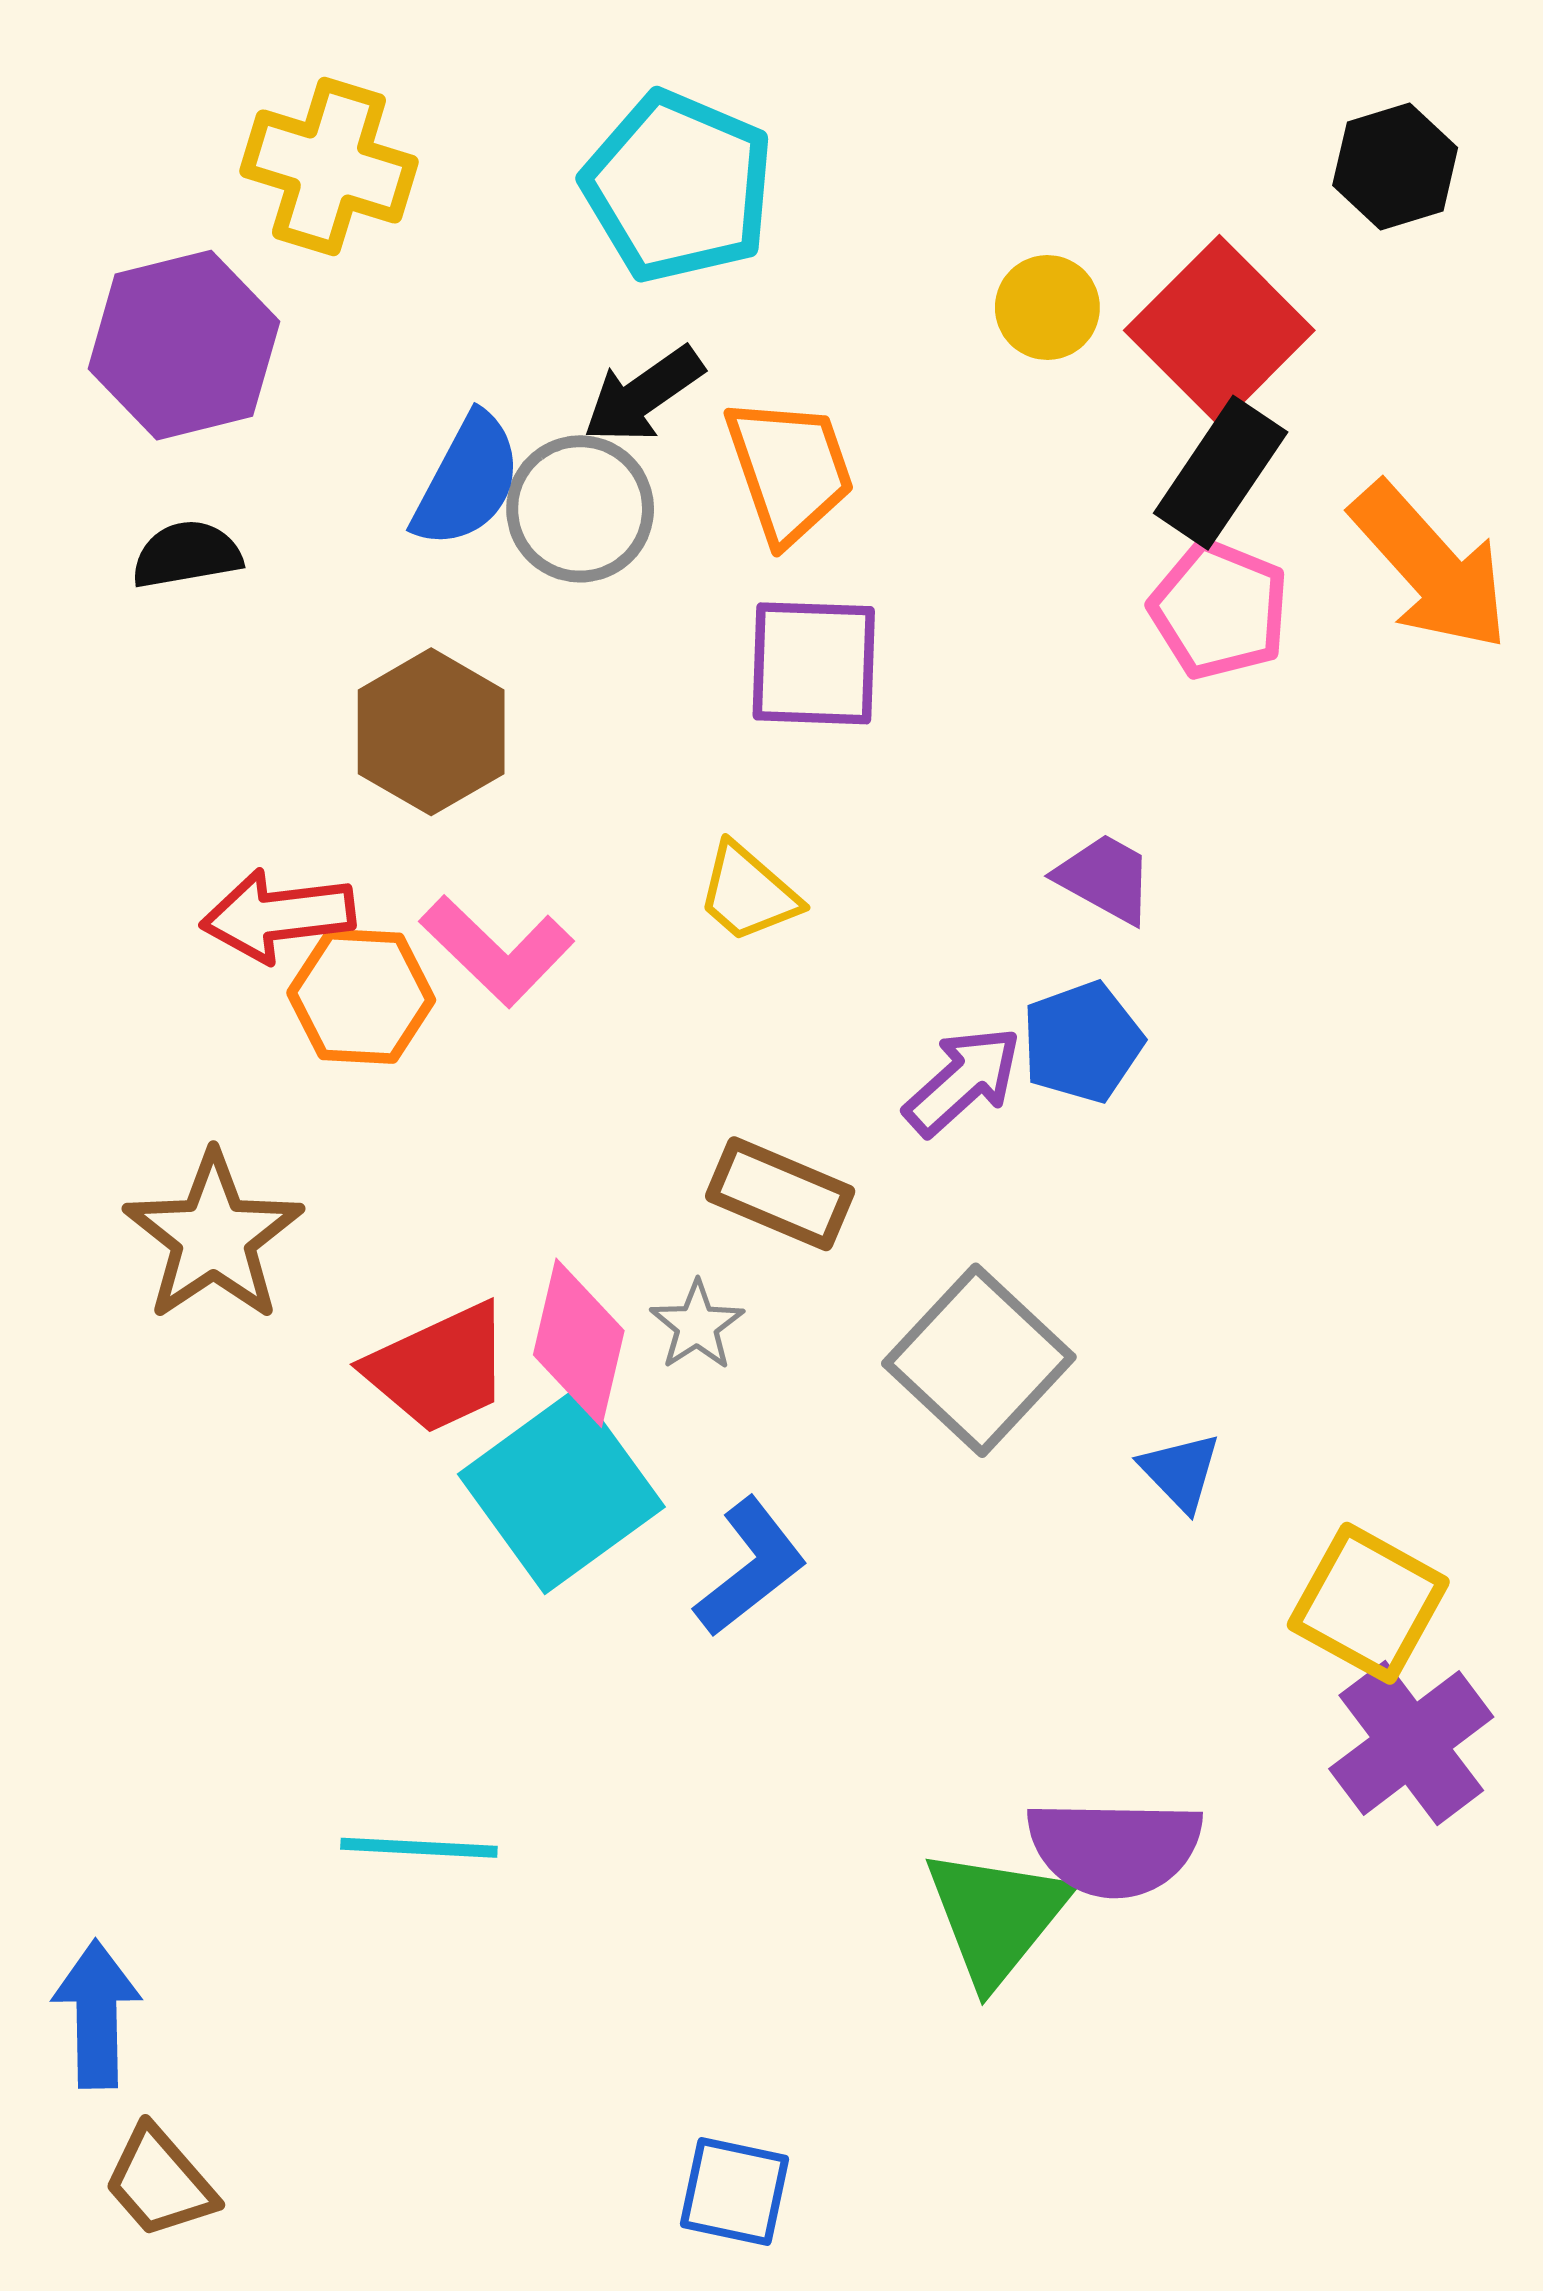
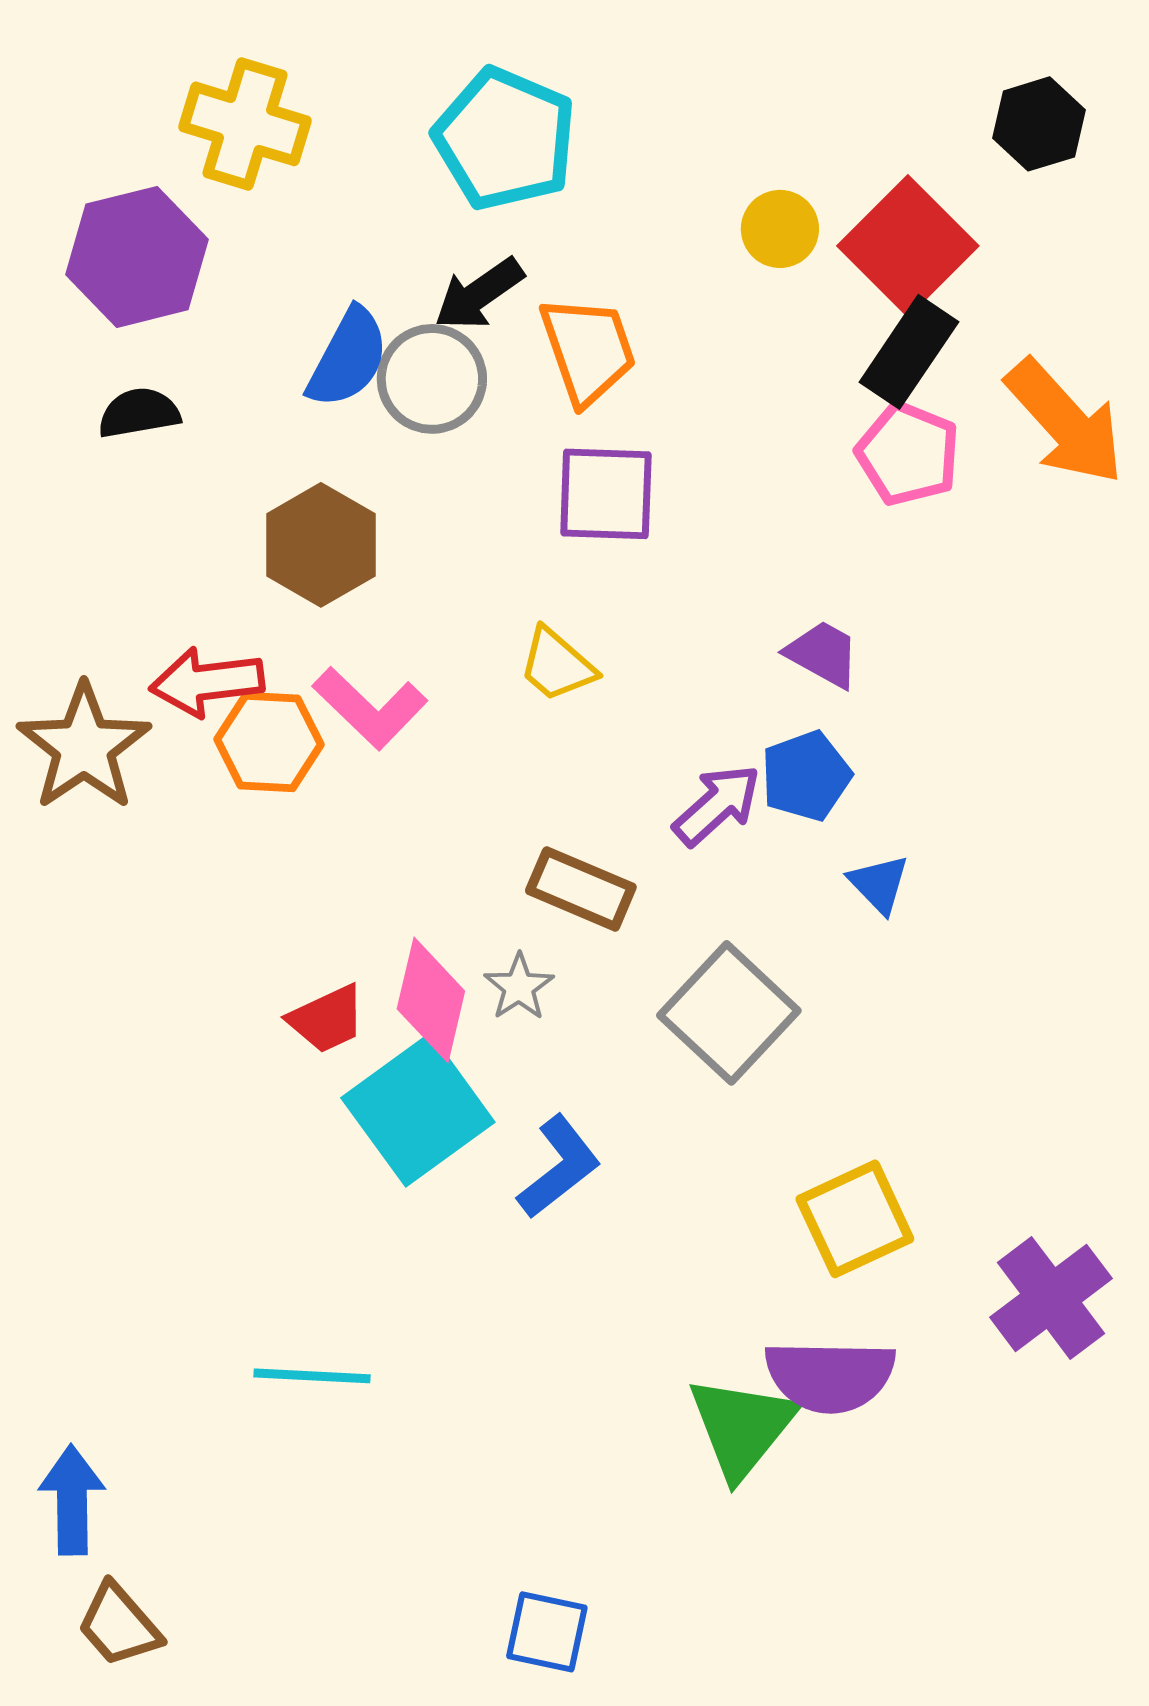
brown star: (213, 1237) -> (84, 747), moved
red trapezoid: (439, 1368) -> (327, 1019), size x0.7
blue triangle: (1180, 1472) -> (879, 884), moved
yellow square: (1368, 1603) -> (855, 1219), moved, turned 36

